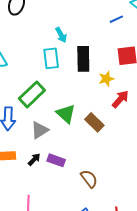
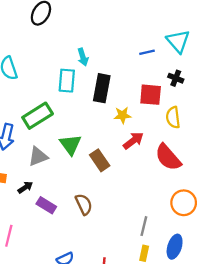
purple rectangle: (56, 160) -> (46, 205), moved
brown semicircle: (89, 179) -> (84, 204), moved

